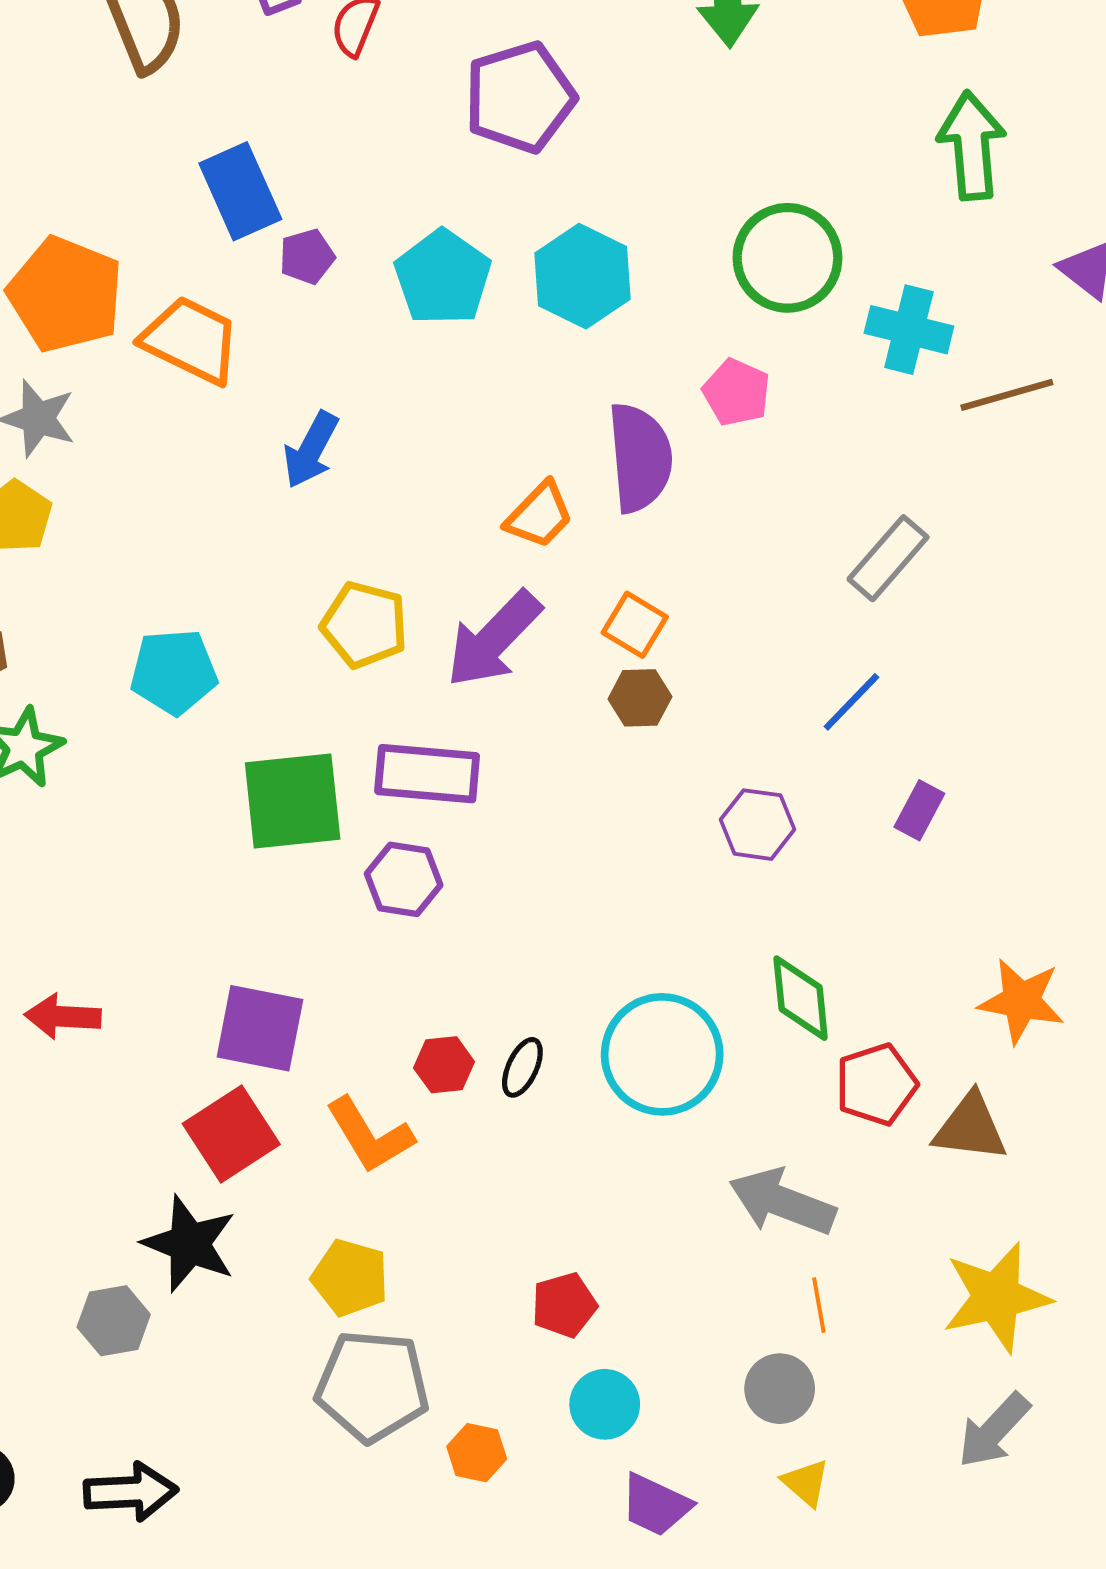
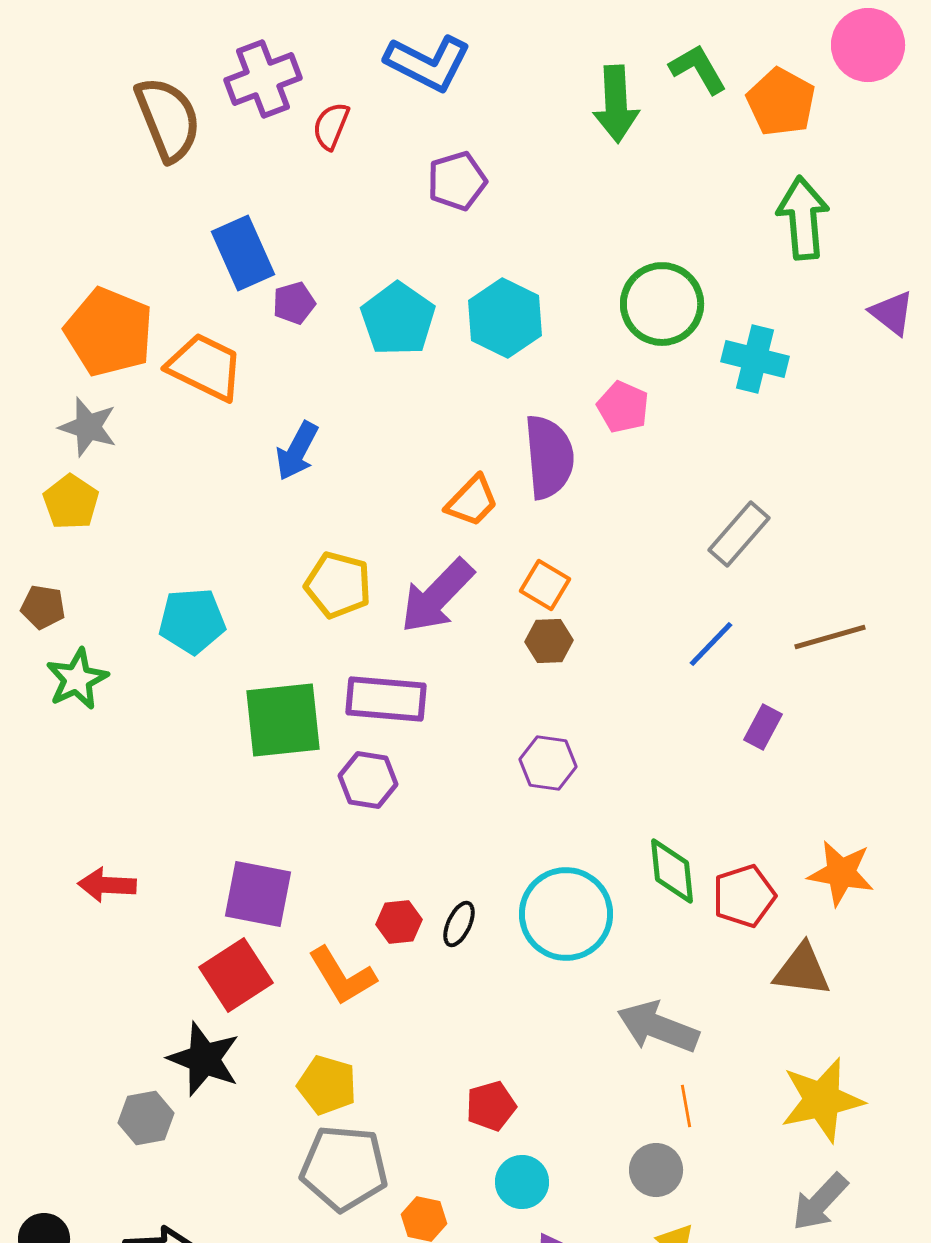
purple pentagon: (520, 97) -> (457, 181), size x0.7
brown line: (1007, 395) -> (830, 637), moved
purple hexagon: (757, 825) -> (548, 763), moved
red pentagon: (876, 1084) -> (744, 896), moved

